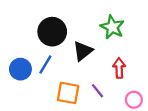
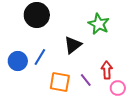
black circle: (52, 32) -> (37, 15), moved
red arrow: (119, 68) -> (107, 70), moved

